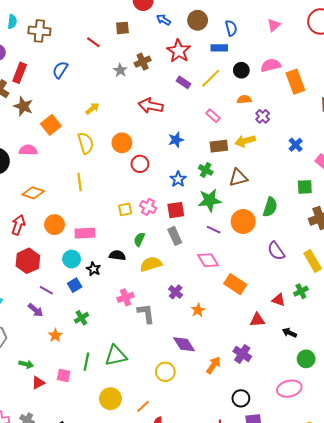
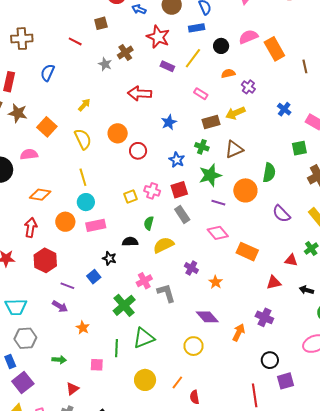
cyan circle: (72, 259) -> (86, 202), moved
green cross: (81, 318) -> (124, 305), moved, size x1.6
red triangle: (38, 383) -> (72, 389), moved

